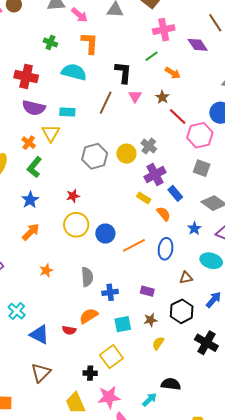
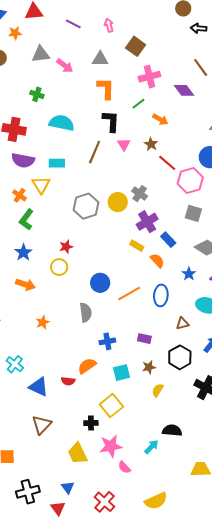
orange L-shape: (90, 43) -> (106, 89), moved
yellow circle: (76, 225) -> (59, 267), moved, size x0.7
orange arrow: (31, 232) -> (25, 285), turned 66
gray semicircle: (87, 277) -> (86, 312), moved

